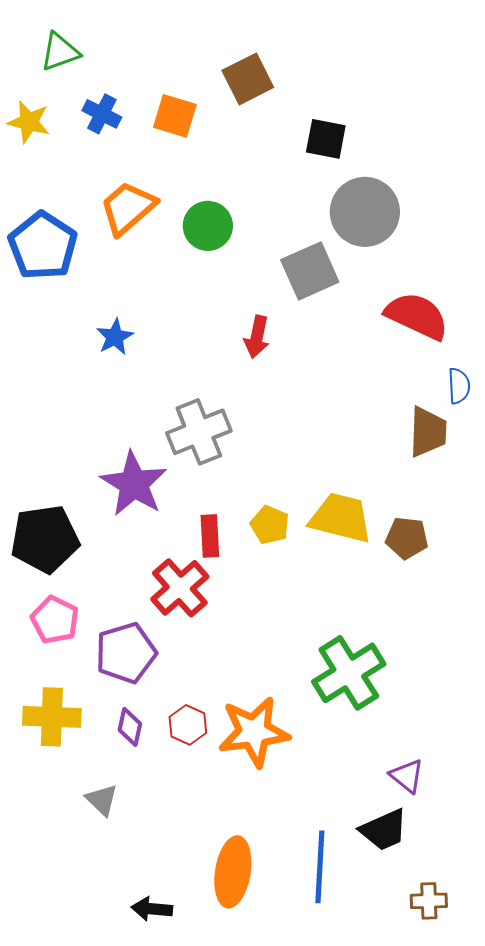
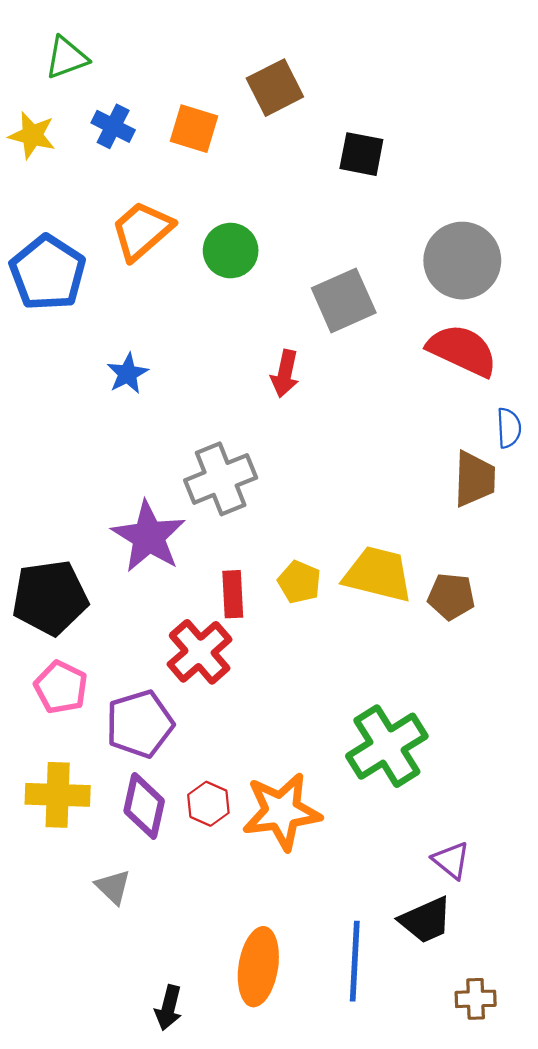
gray circle: (365, 212) -> (462, 261), moved
purple diamond: (130, 727) -> (144, 806), size x1.5
black arrow: (152, 909) -> (169, 1008), turned -81

